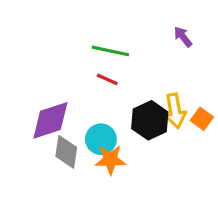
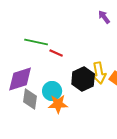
purple arrow: (183, 37) -> (104, 17), moved
green line: (110, 51) -> (36, 42), moved

